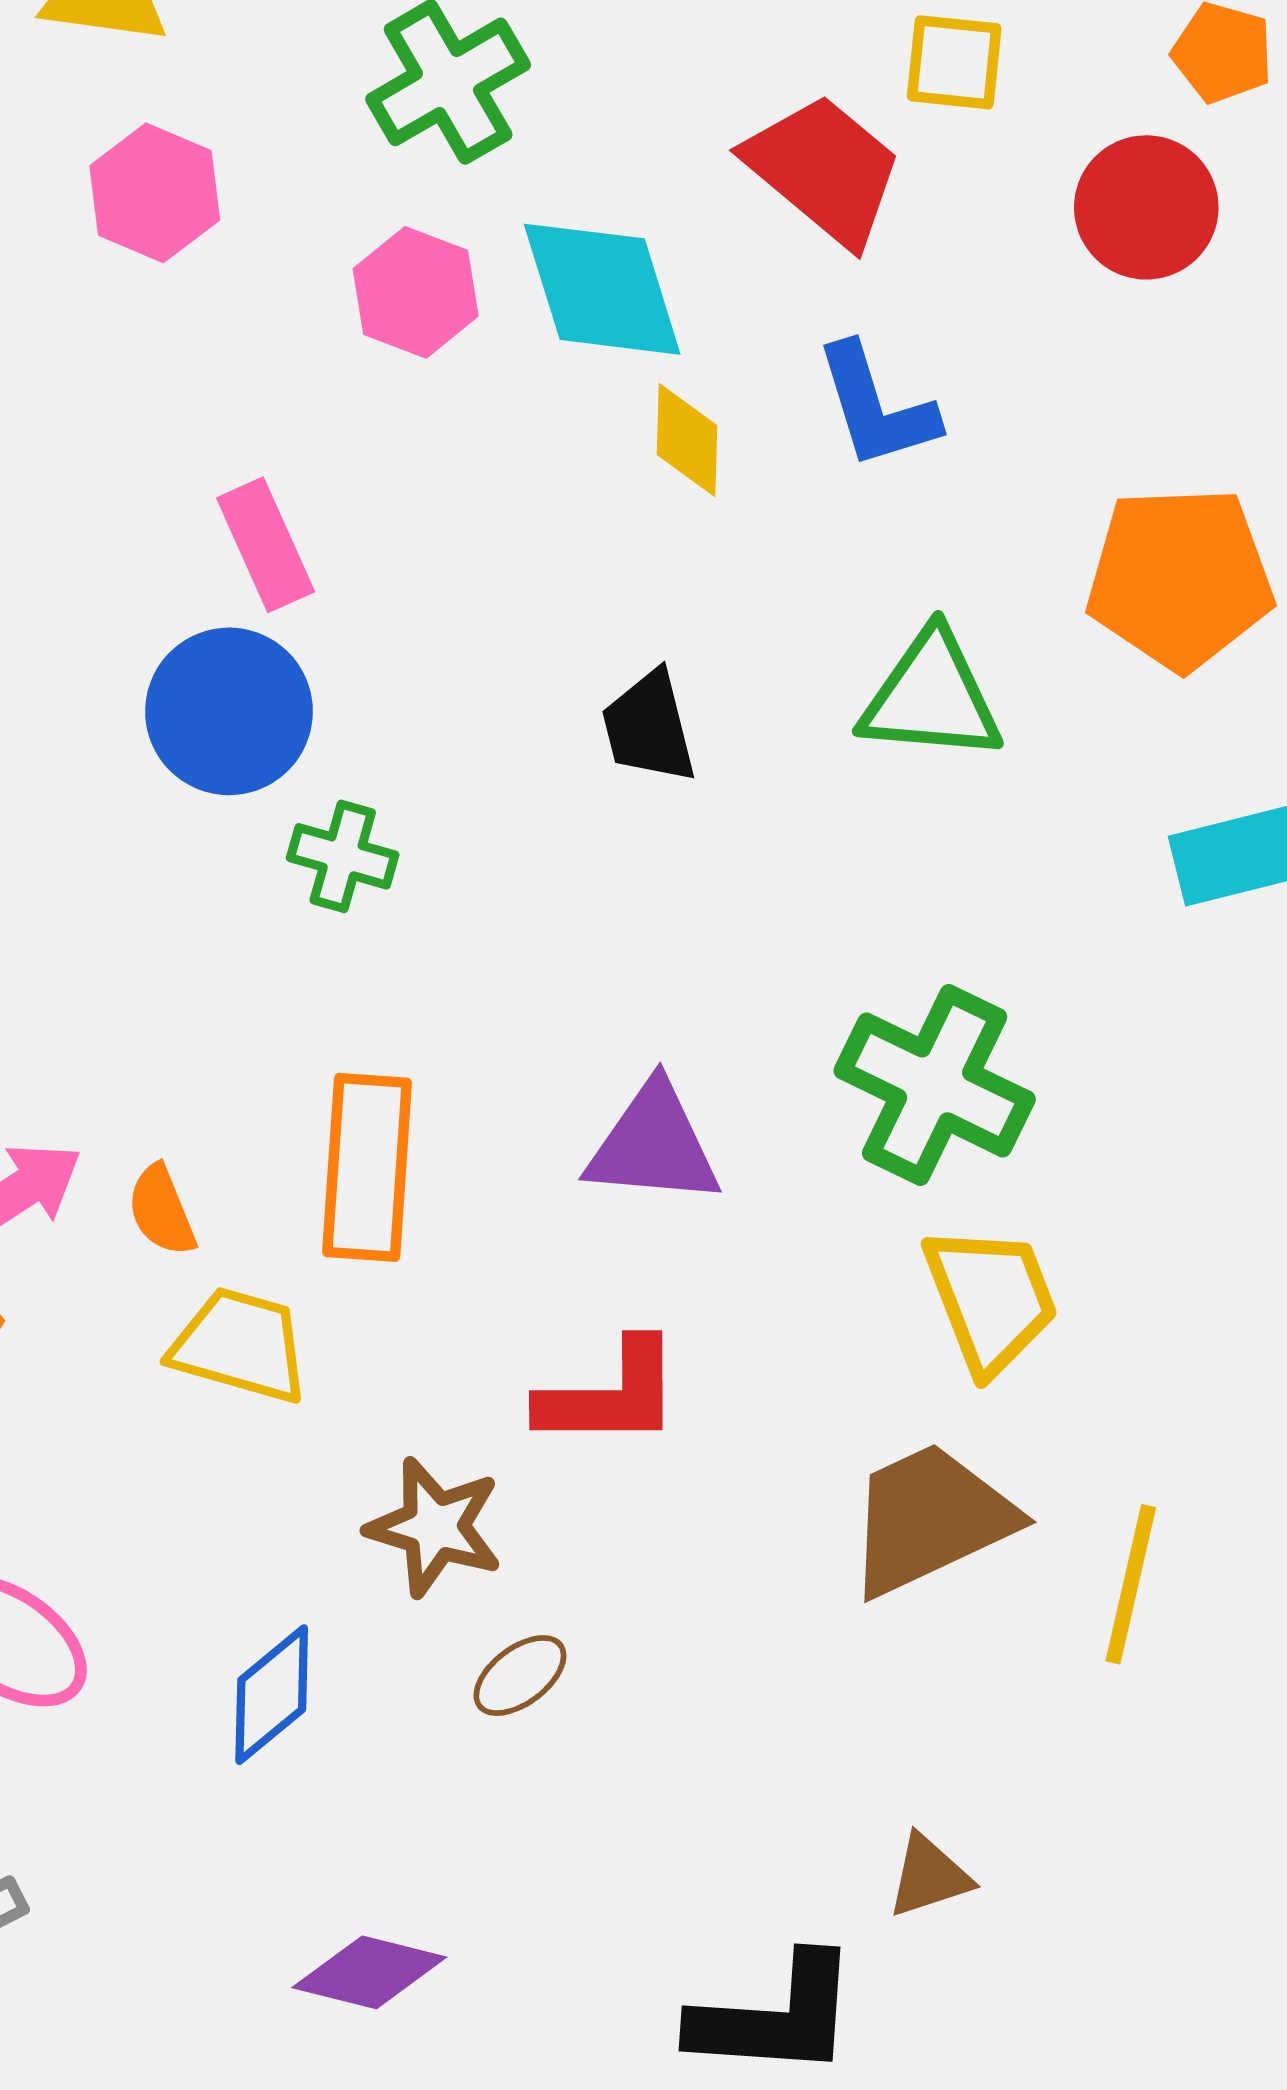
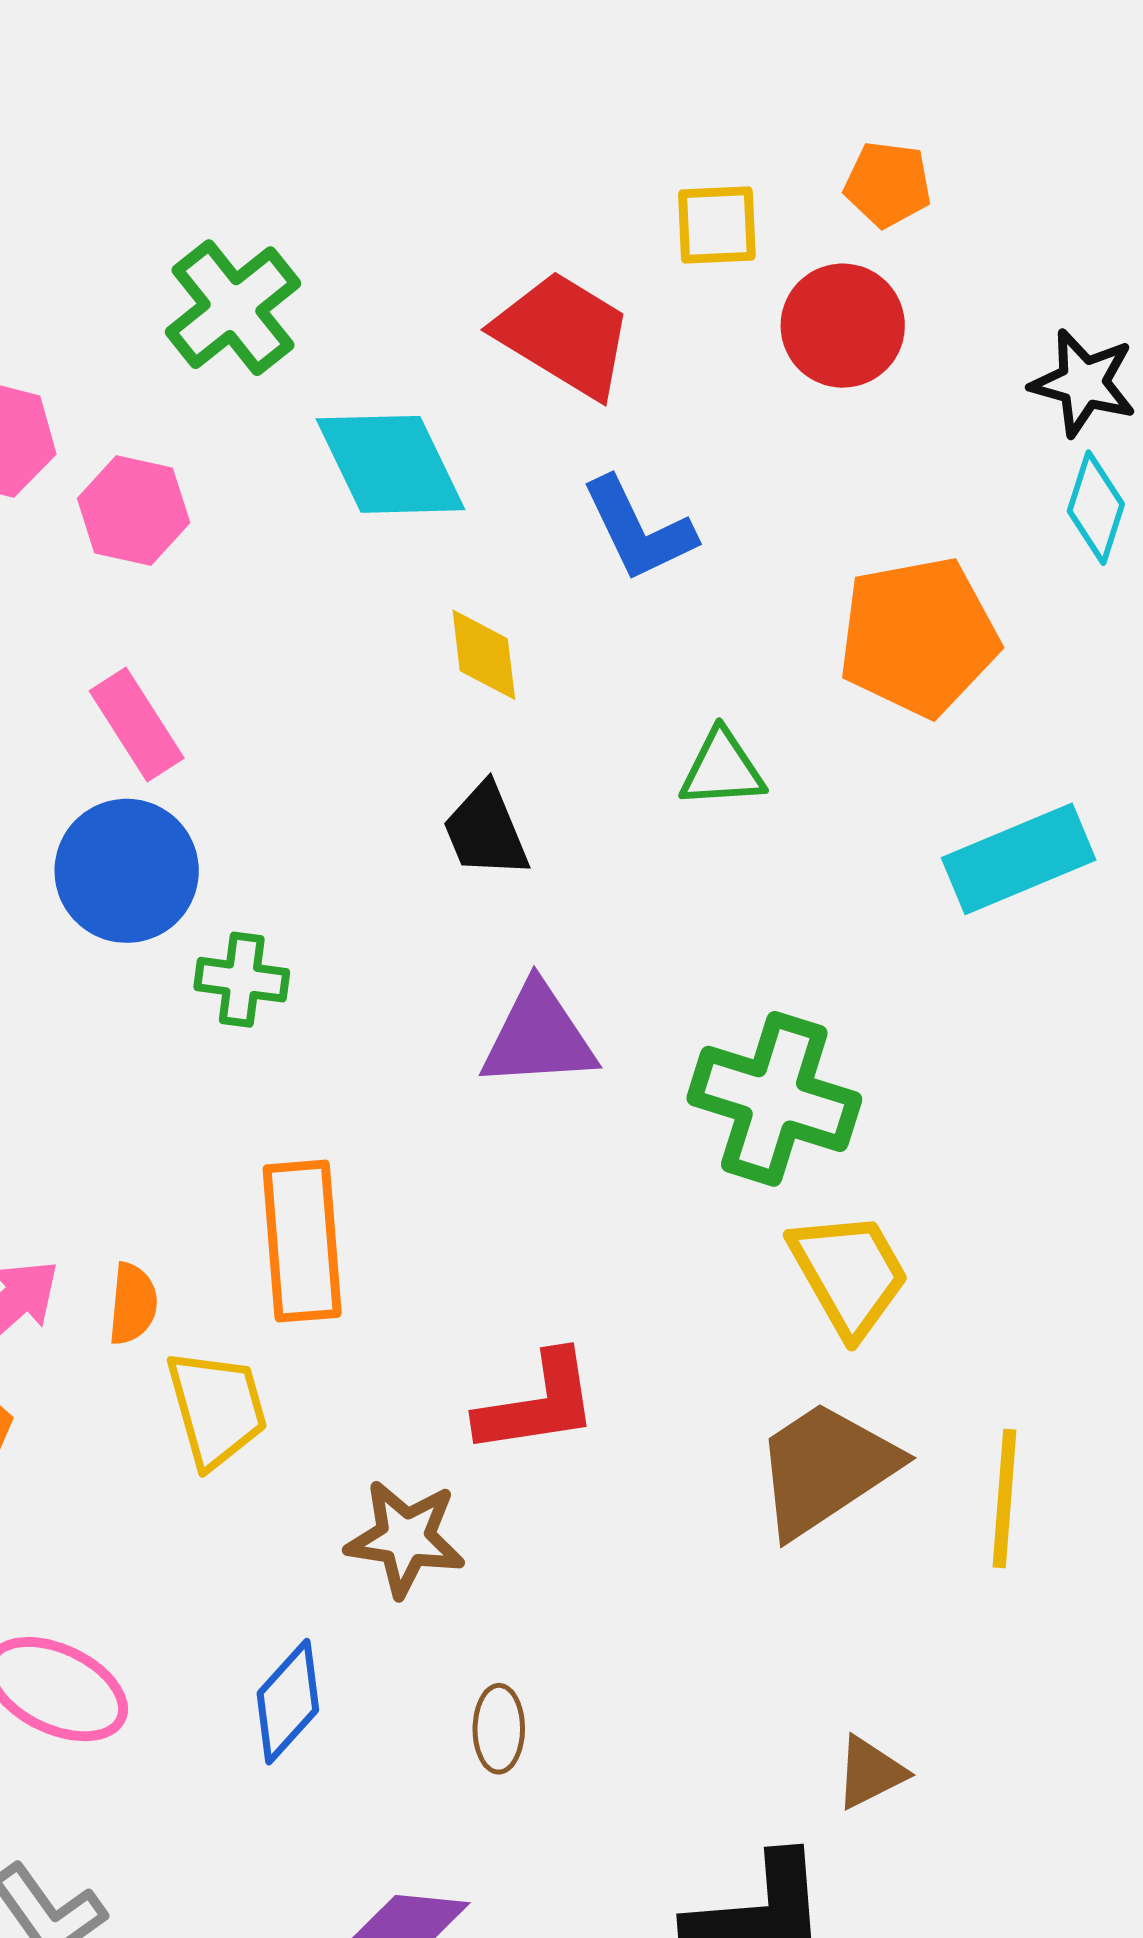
yellow square: (954, 62) -> (717, 225), moved
pink hexagon: (416, 292) -> (134, 510), moved
yellow diamond: (687, 440) -> (484, 655), moved
green triangle: (931, 697) -> (722, 769), size x0.7
purple triangle: (653, 1145) -> (538, 1036), moved
orange semicircle: (162, 1210) -> (133, 1304), turned -144
yellow trapezoid: (240, 1345) -> (217, 1408), turned 67
brown ellipse: (520, 1676) -> (499, 1729), moved, turned -44

